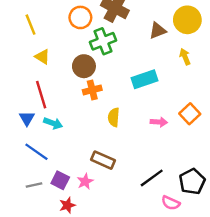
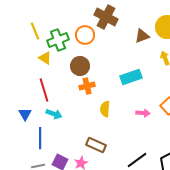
orange circle: (80, 17) -> (85, 35), moved
green cross: (103, 41) -> (58, 40), moved
blue triangle: (27, 118) -> (25, 114), moved
blue line: (36, 152) -> (40, 138), turned 55

